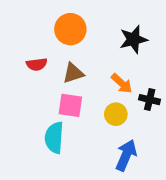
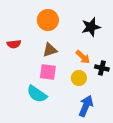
red semicircle: (37, 64) -> (14, 44), moved
cyan semicircle: (54, 138) -> (37, 94), turned -60

